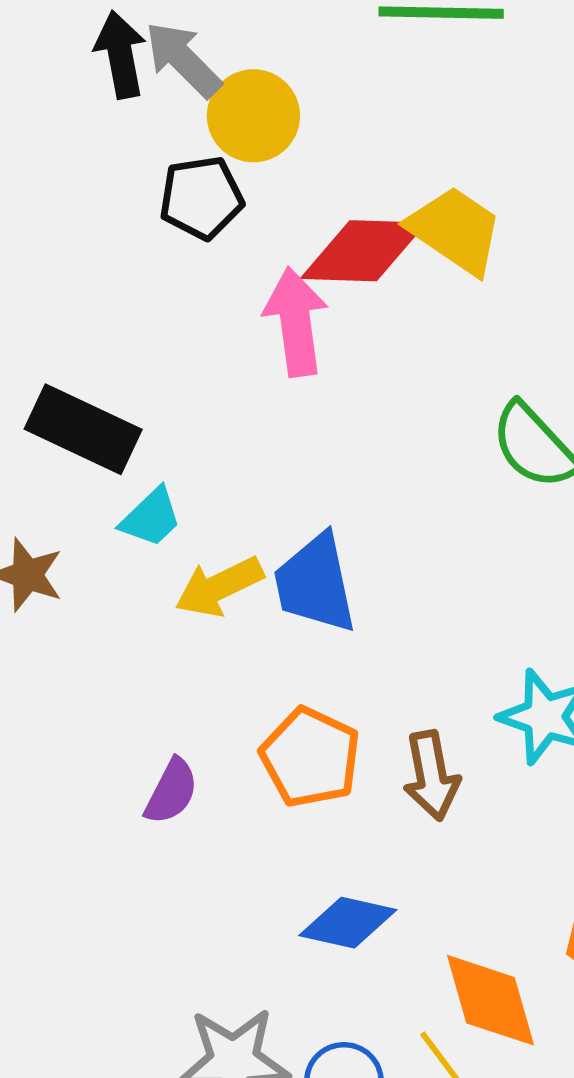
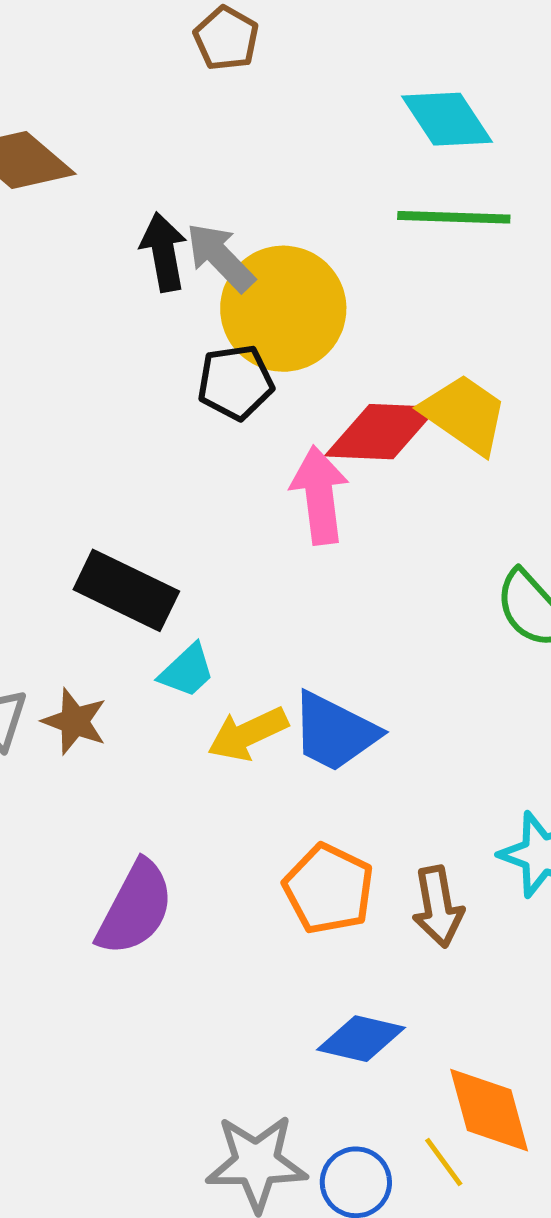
yellow circle: (253, 116) -> (283, 309), size x1.5
blue trapezoid: (315, 584) -> (335, 732), turned -52
purple semicircle: (171, 791) -> (135, 908), moved, size x1.6

